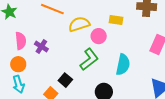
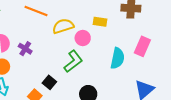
cyan semicircle: (123, 65) -> (117, 58), moved

